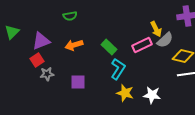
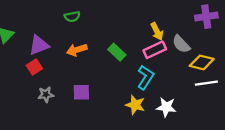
yellow arrow: (156, 29) -> (157, 31), moved
gray semicircle: (165, 40) -> (181, 44), turned 90
cyan L-shape: (118, 69) -> (146, 77), moved
gray star: (47, 74) -> (46, 95), moved

